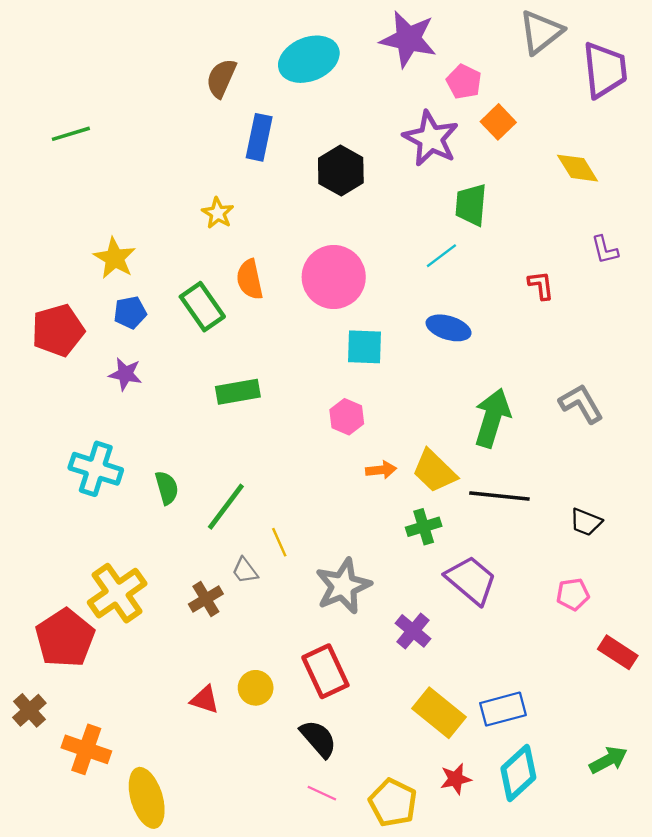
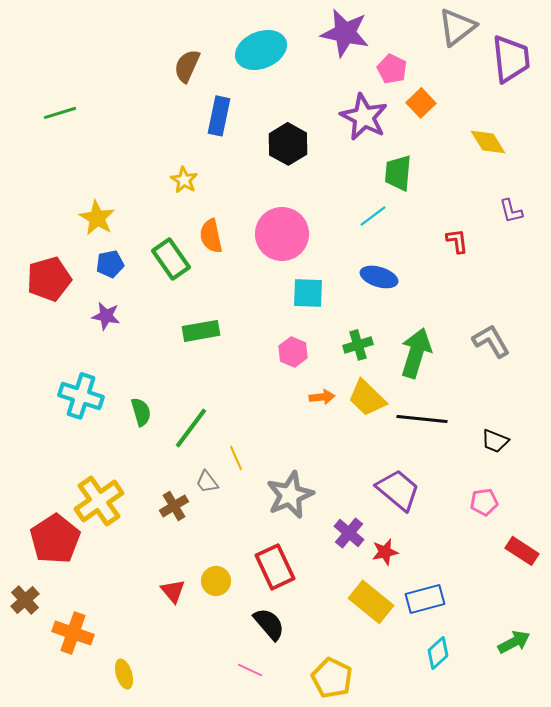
green cross: (424, 527) -> (358, 345), moved
red triangle: (205, 700) -> (173, 591), turned 32
cyan diamond: (518, 773) -> (438, 653), size x0.7
red star: (456, 779) -> (385, 552), moved
pink line: (322, 793) -> (250, 670), moved
yellow ellipse: (147, 798) -> (124, 674), size x0.6

